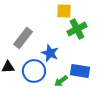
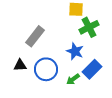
blue star: (50, 53) -> (75, 51), moved
blue rectangle: (80, 71) -> (92, 69), turned -54

